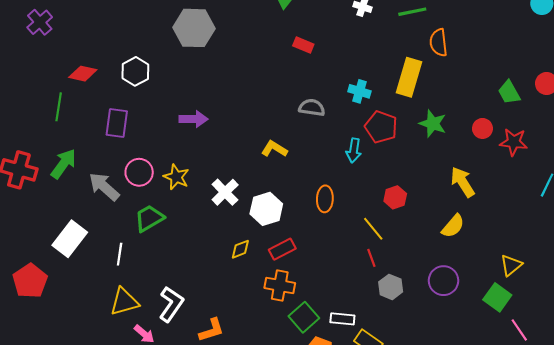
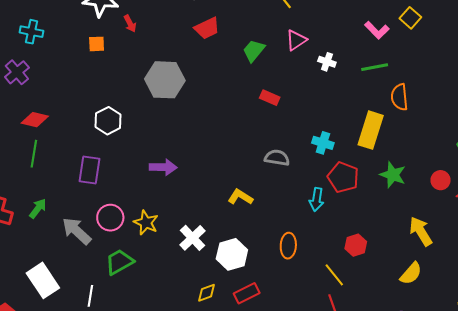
red diamond: (83, 74) -> (35, 120), moved
green arrow: (63, 164) -> (38, 208), size x0.7
white rectangle: (70, 239) -> (43, 280), turned -72

